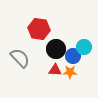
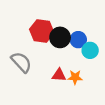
black circle: (56, 49) -> (60, 37), moved
blue circle: (73, 56) -> (78, 40), moved

